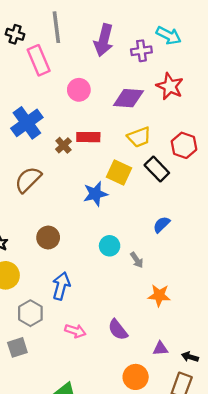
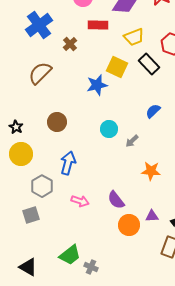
red rectangle: (88, 137) -> (98, 25), moved
gray arrow: (137, 260) -> (132, 141), turned 80
orange circle: (136, 377) -> (129, 225), moved

